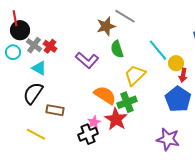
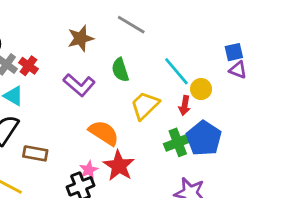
brown star: (106, 26) -> (81, 38), moved
red arrow: (183, 75) -> (185, 105), moved
green cross: (127, 102) -> (178, 142), moved

